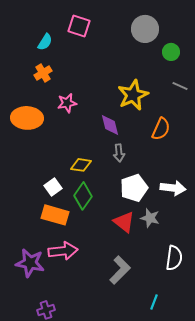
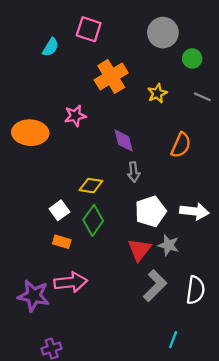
orange cross: (43, 73) -> (111, 76), moved, size x1.6
yellow star: (133, 95) -> (157, 93), moved, size x0.6
orange rectangle: (55, 215) -> (62, 242), size x0.6
red triangle: (124, 222) -> (139, 250), turned 30
gray L-shape: (120, 270) -> (155, 286), moved

